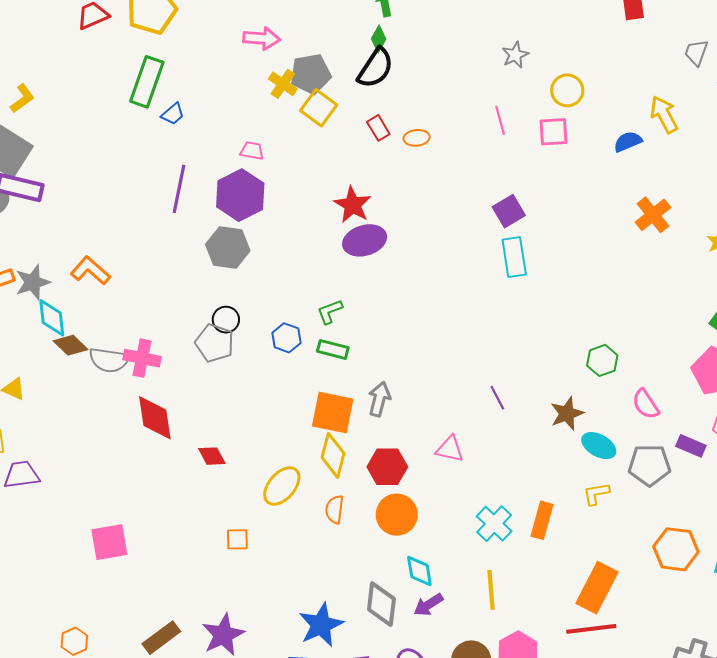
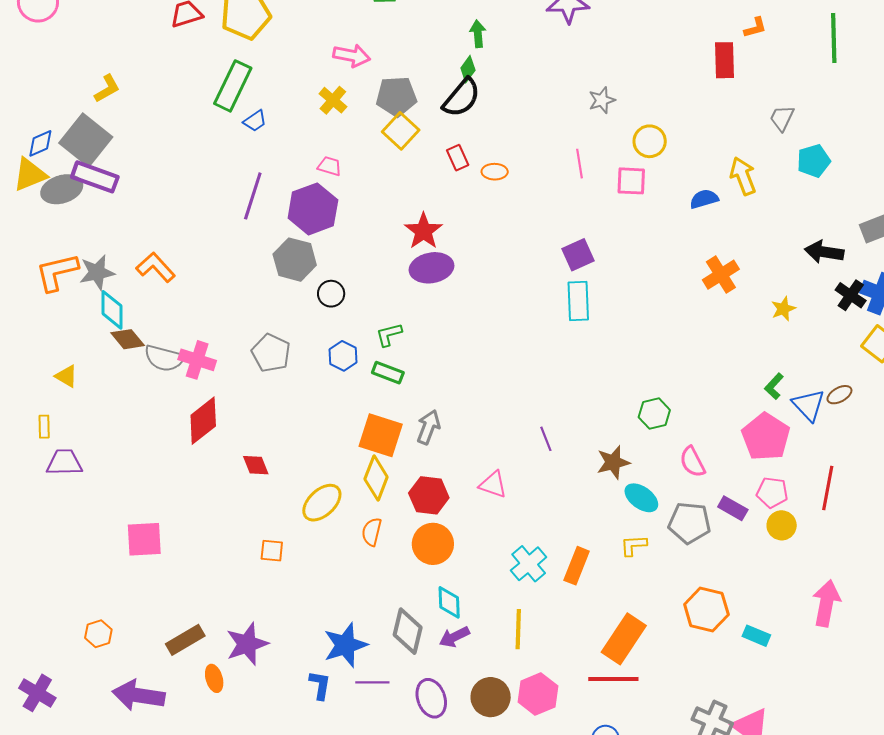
yellow cross: (283, 84) -> (333, 100), moved
black circle: (226, 320) -> (331, 294), moved
red diamond: (155, 418) -> (203, 421), turned 54

